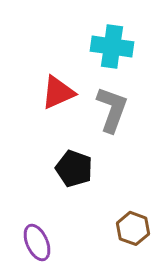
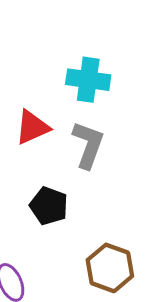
brown hexagon: (133, 228) -> (110, 268), size x1.4

